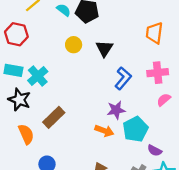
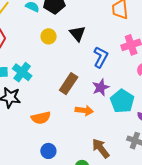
brown rectangle: (54, 117) -> (69, 84), moved
orange arrow: (104, 131) -> (84, 110), moved
orange semicircle: (26, 134) -> (41, 118), moved, turned 114

